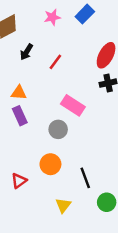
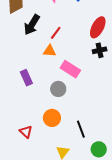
black arrow: (27, 52) -> (32, 25), size x1.5
orange triangle: (19, 93) -> (50, 51), moved
red triangle: (19, 181) -> (26, 132), turned -40

